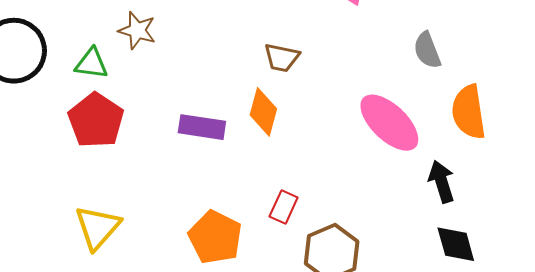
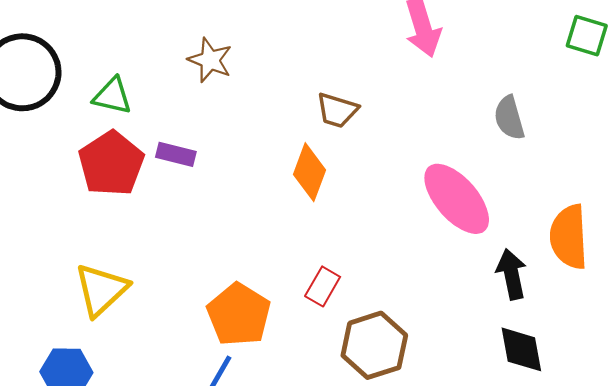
brown star: (137, 30) -> (210, 60), moved
orange semicircle: (469, 112) -> (569, 237), moved
purple rectangle: (202, 127) -> (176, 154), moved, size x0.7

